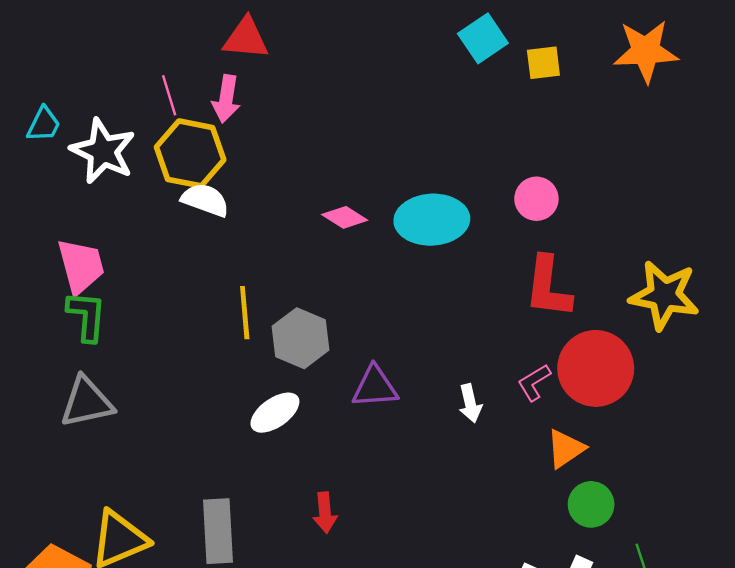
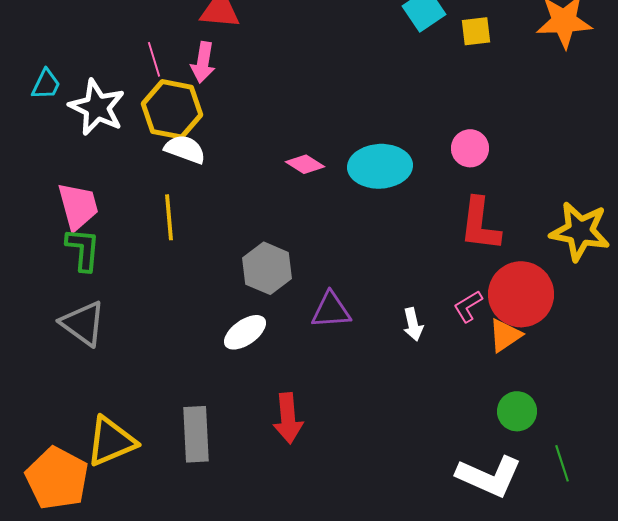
yellow line: (245, 313) -> (169, 217), moved
gray triangle: (87, 402) -> (83, 323), turned 48
orange triangle: (565, 449) -> (505, 335), moved
red arrow: (325, 513) -> (288, 418), size x1.4

